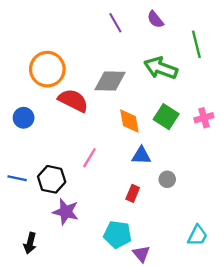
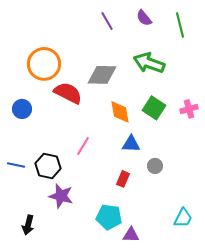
green line: (196, 44) -> (180, 25), moved
purple triangle: (141, 254) -> (131, 235), turned -48

